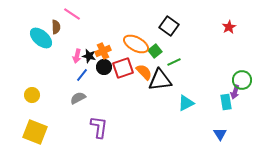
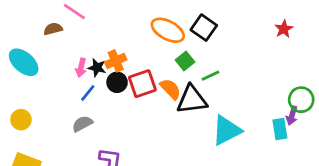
brown semicircle: (56, 27) -> (53, 29), turned -104
cyan ellipse: (41, 38) -> (24, 62), moved
orange ellipse: (136, 44) -> (168, 30), moved
cyan triangle: (186, 103) -> (226, 130), size x1.4

